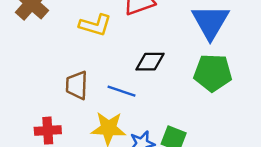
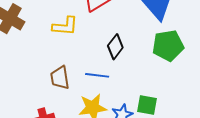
black diamond: (150, 62) -> (115, 47), turned -40

